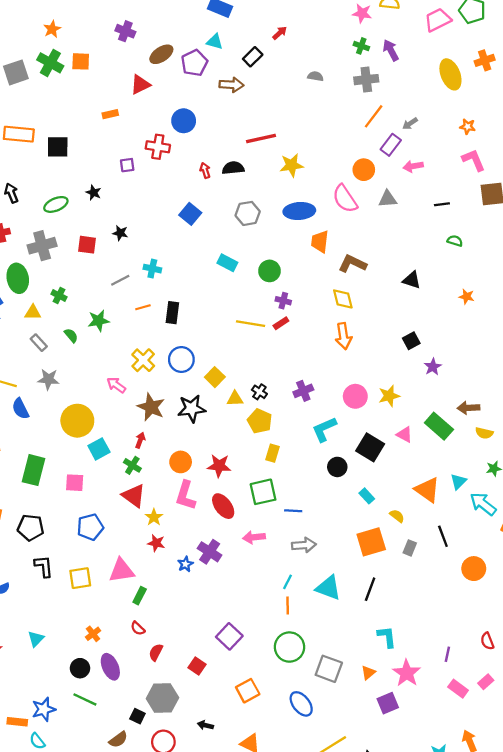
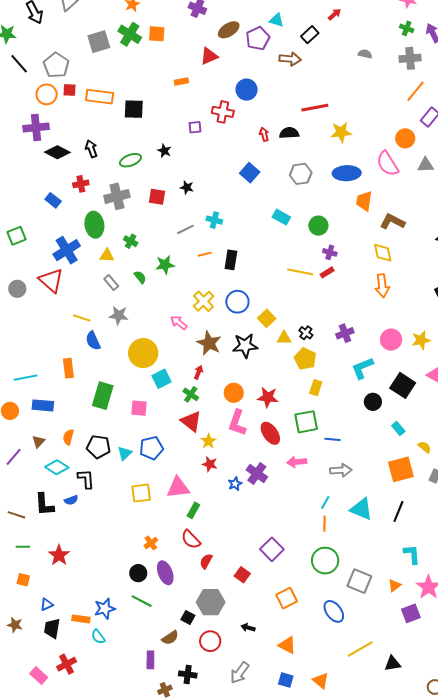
black L-shape: (44, 566) -> (86, 479), moved
red semicircle: (138, 628) -> (191, 539), size x1.5
cyan triangle: (36, 639) -> (125, 453), moved

